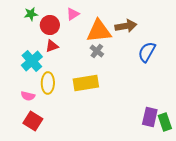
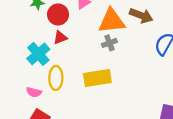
brown arrow: (126, 26) -> (141, 16), turned 30
gray cross: (97, 51) -> (109, 43), turned 32

